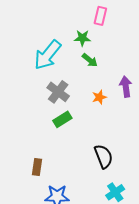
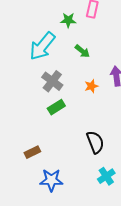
green star: (82, 38) -> (68, 20), moved
brown rectangle: (37, 167) -> (32, 152), turned 56

